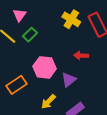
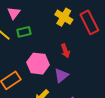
green rectangle: (30, 35) -> (24, 32), turned 32
red arrow: (81, 56) -> (65, 51), moved, turned -112

